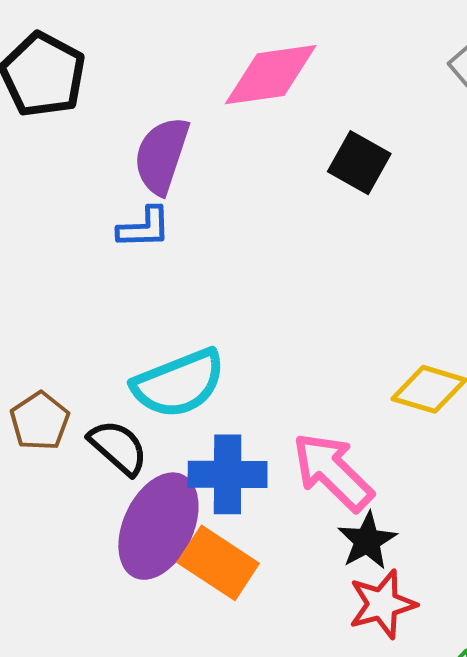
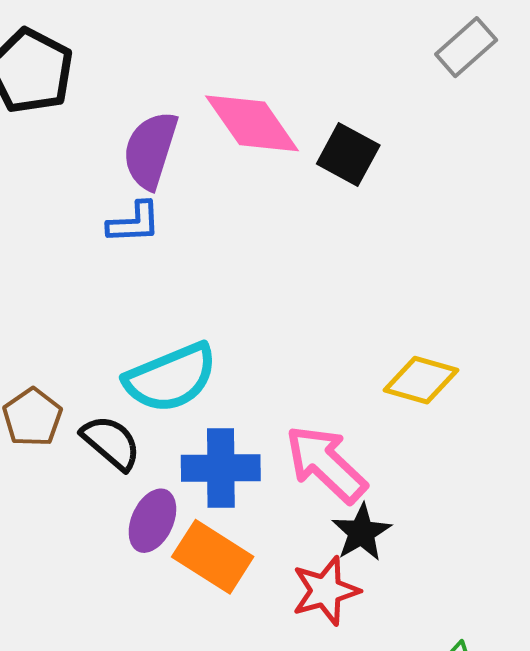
pink diamond: (271, 75) -> (252, 123), moved, turned 64
purple ellipse: (158, 526) -> (152, 521), size x0.6
red star: (382, 604) -> (326, 591), moved

